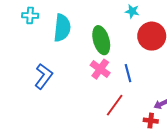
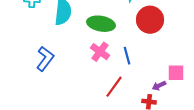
green ellipse: (101, 40) -> (101, 24), turned -64

